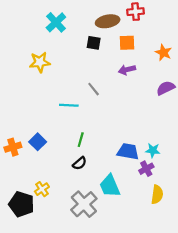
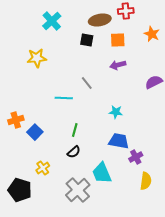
orange star: (164, 52) -> (152, 34), moved
orange cross: (13, 147) -> (16, 120), moved
cyan star: (153, 150) -> (116, 112), moved
yellow cross: (42, 189) -> (43, 168), moved

